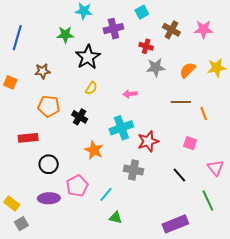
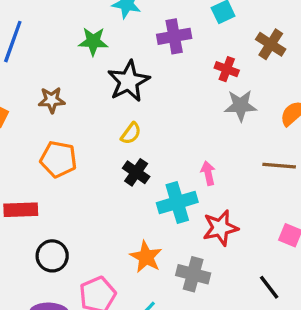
pink arrow: (130, 94) -> (208, 173), moved, turned 80
black cross: (80, 117) -> (136, 172), moved
orange star: (94, 150) -> (146, 257), moved

